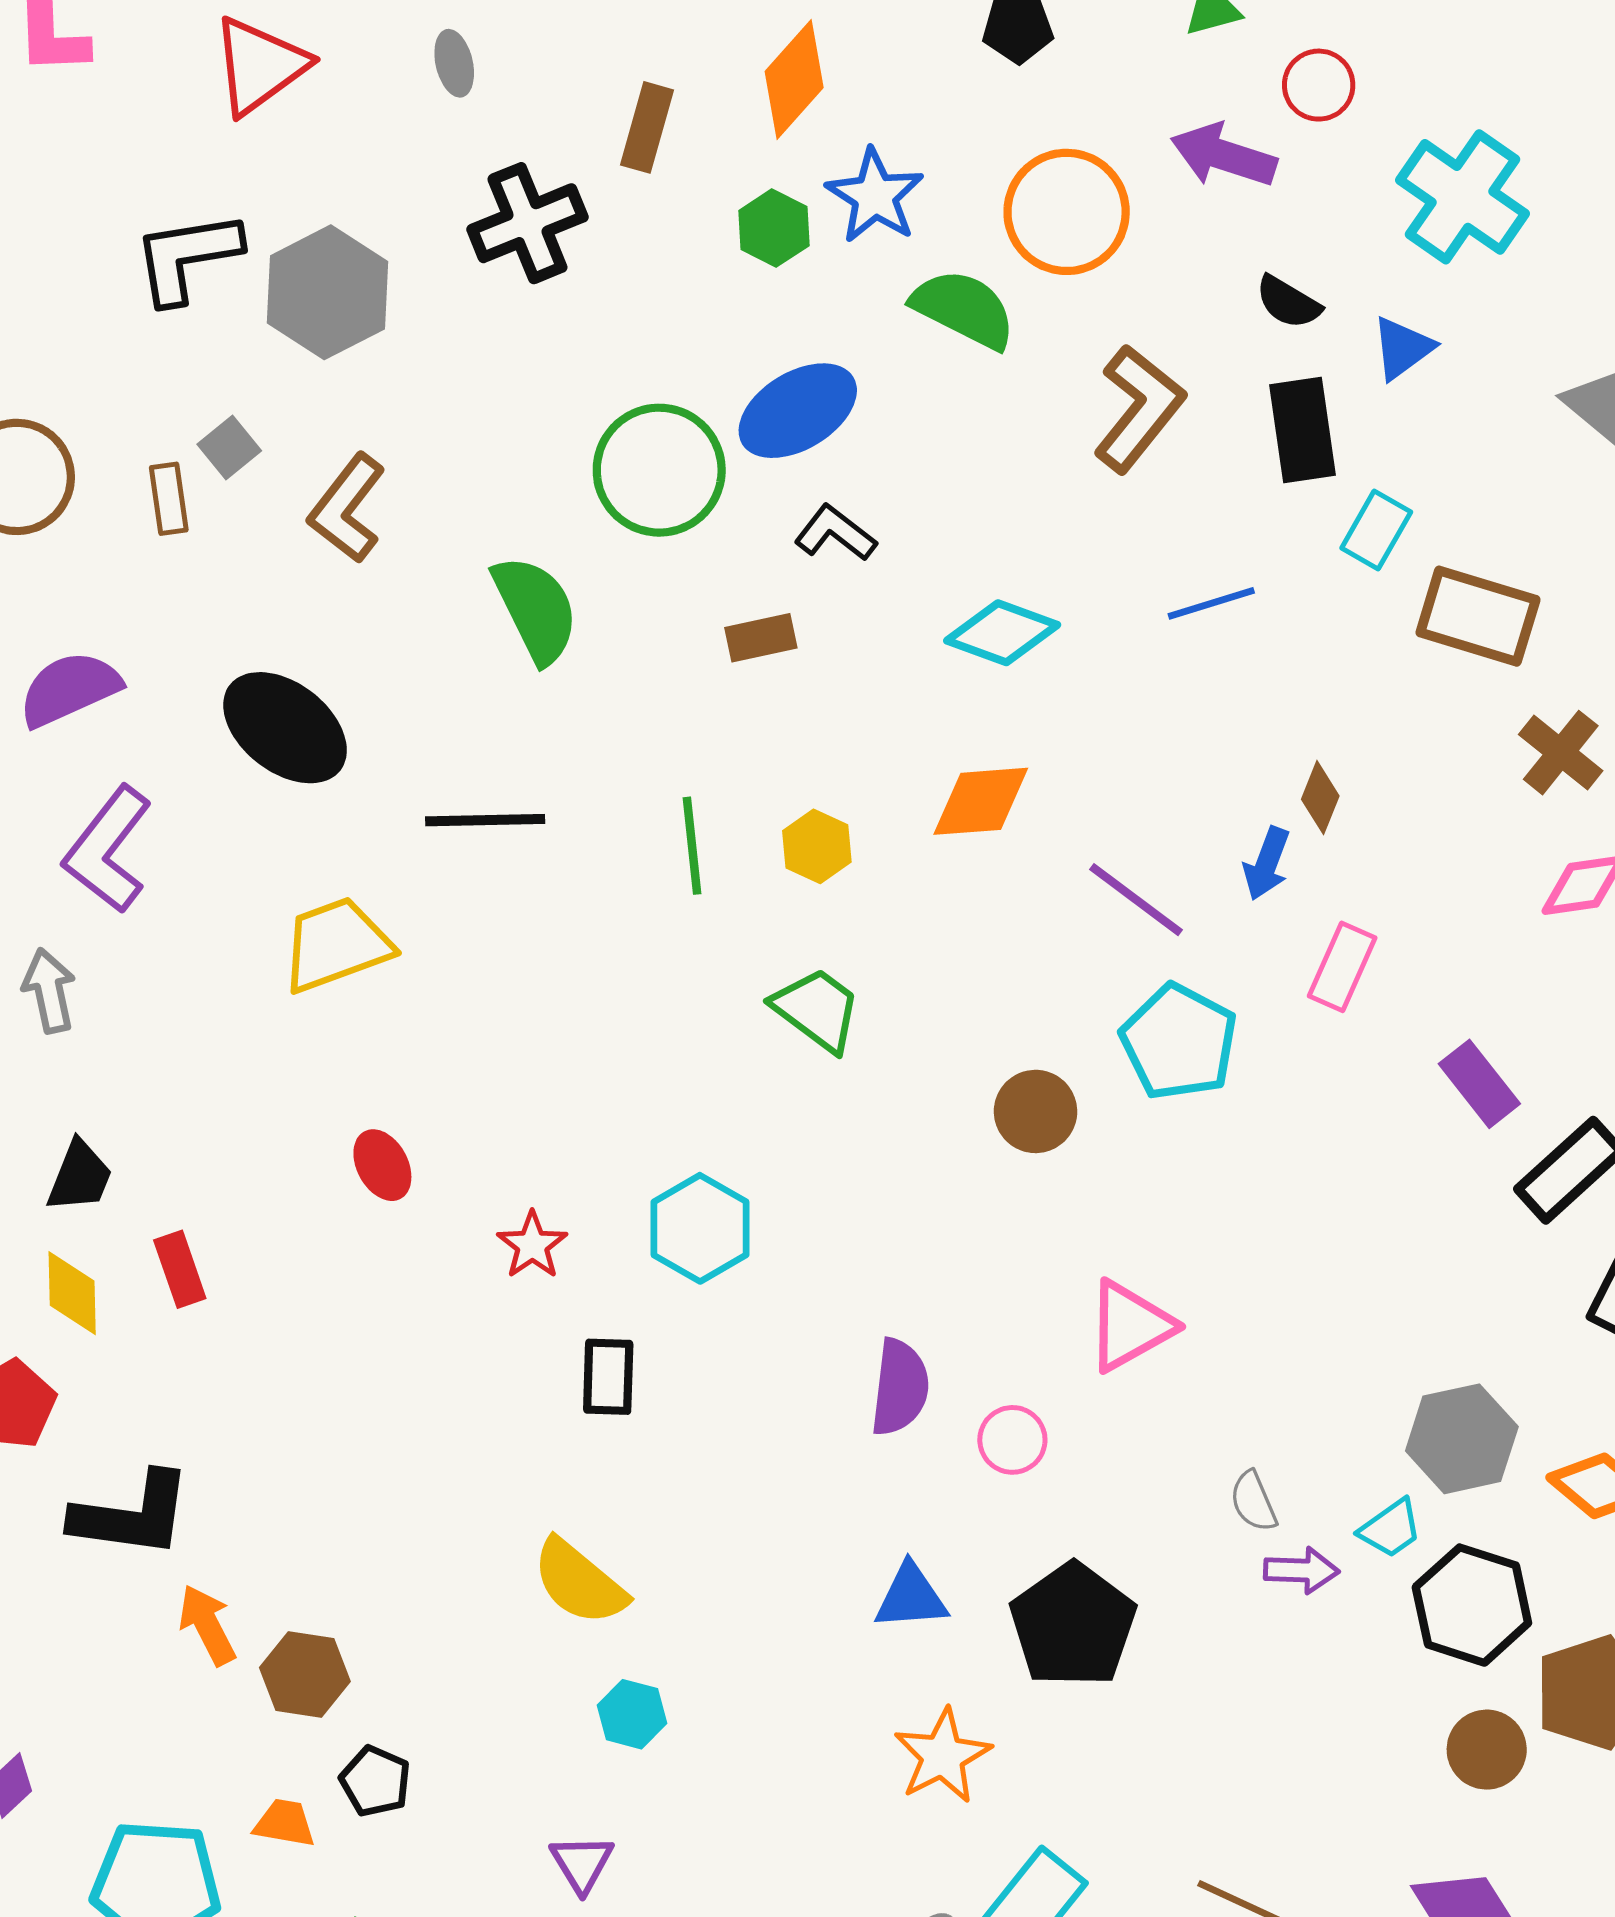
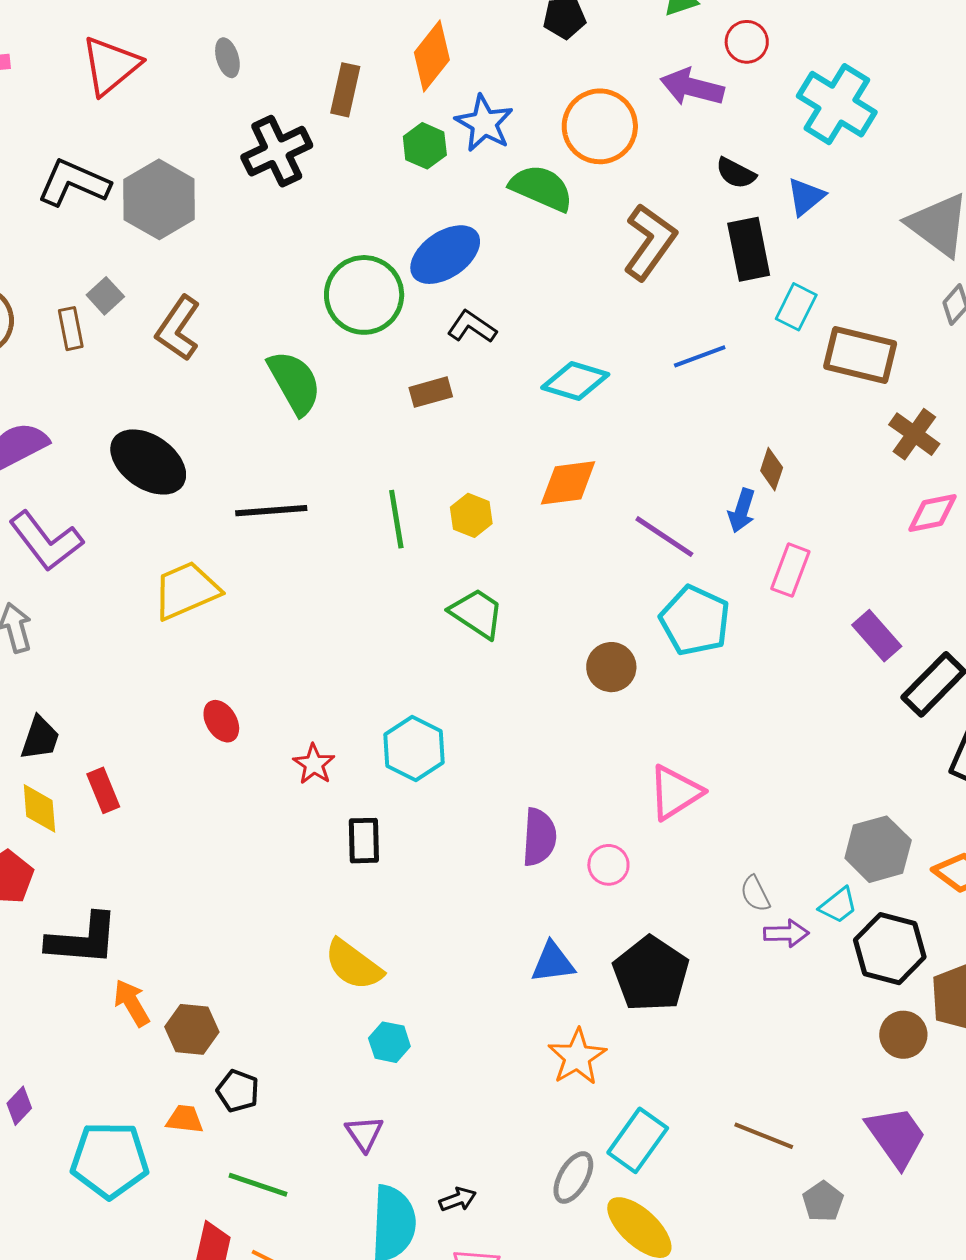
black L-shape: (187, 257) -> (74, 183), turned 36
purple L-shape: (108, 850) -> (46, 541), turned -72

